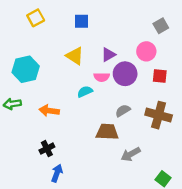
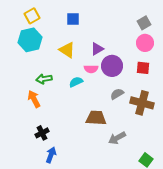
pink circle: (146, 51) -> (145, 43), moved
cyan hexagon: (26, 69) -> (30, 40), moved
green arrow: (12, 104) -> (44, 79), moved
orange arrow: (49, 111) -> (34, 99), moved, turned 54
gray semicircle: (123, 111) -> (117, 94), moved

